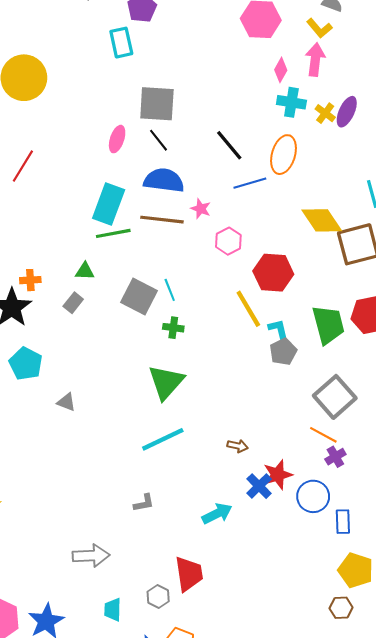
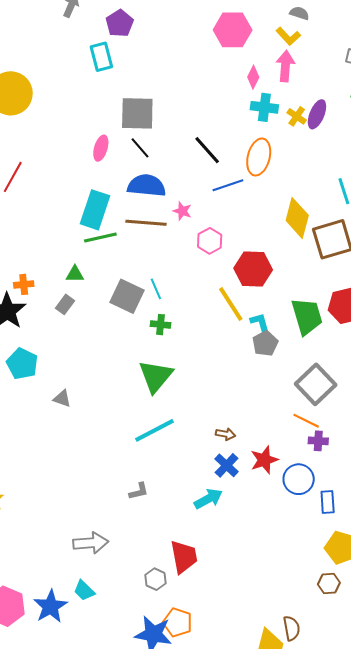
yellow diamond: (322, 220) -> (297, 218), turned 51
purple cross: (335, 457) -> (318, 441), turned 36
blue cross: (259, 486) -> (227, 465), moved
cyan trapezoid: (113, 610) -> (84, 591), moved, turned -45

